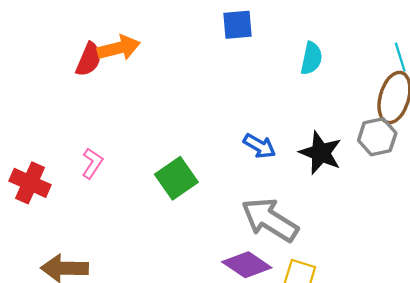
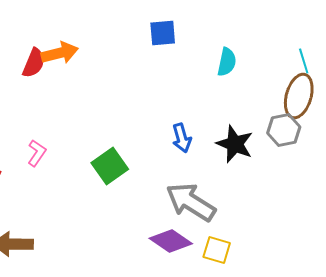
blue arrow: (260, 146) -> (182, 138), turned 44

